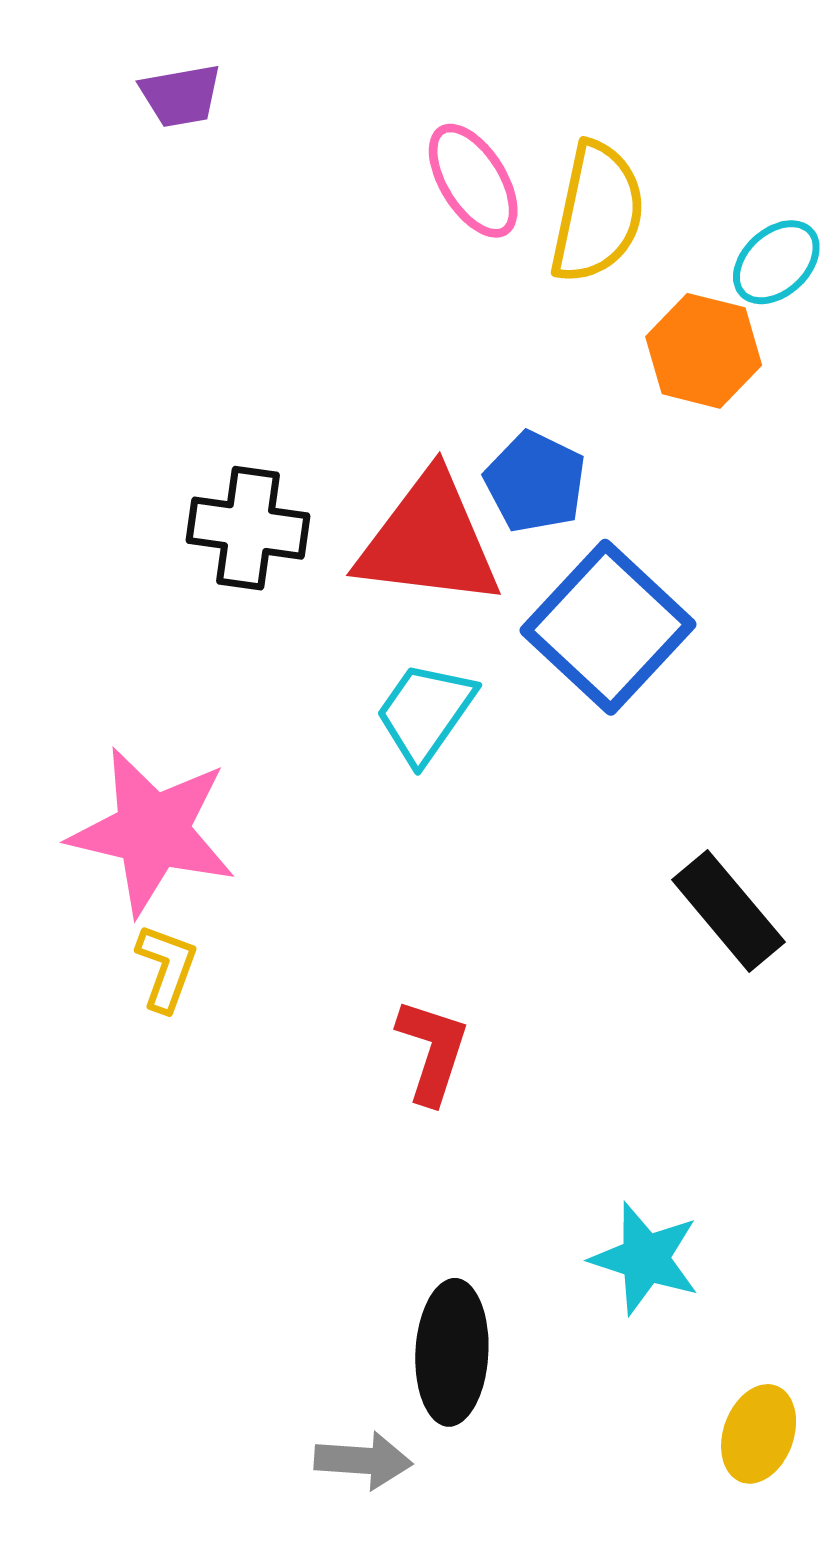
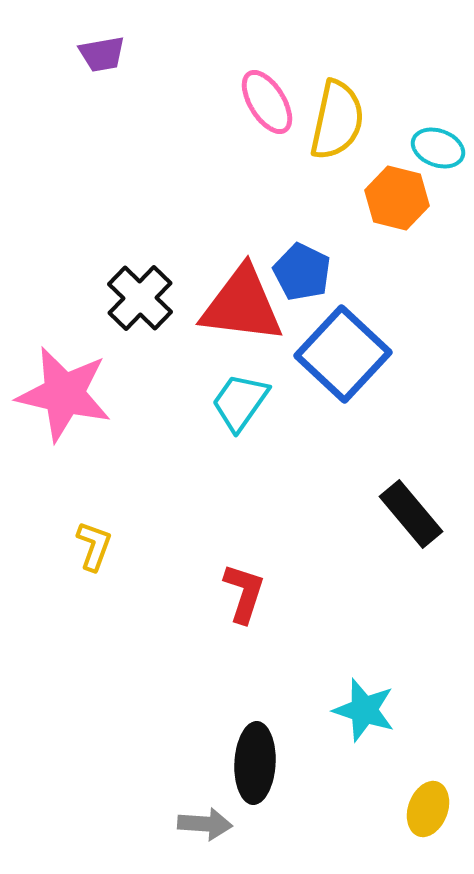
cyan ellipse: (776, 262) -> (438, 148), turned 63
black cross: (248, 528) -> (140, 298), turned 36
pink star: (152, 831) -> (64, 394), moved

